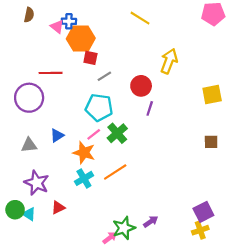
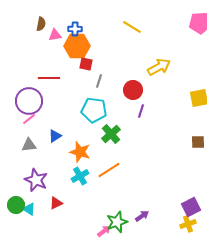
brown semicircle: (29, 15) -> (41, 24), moved
blue cross: (69, 21) -> (75, 29), moved
pink triangle: (57, 27) -> (55, 35), turned -48
yellow arrow: (169, 61) -> (159, 67), turned 40
gray line: (104, 76) -> (99, 81), turned -40
pink line: (94, 134) -> (29, 119), moved

